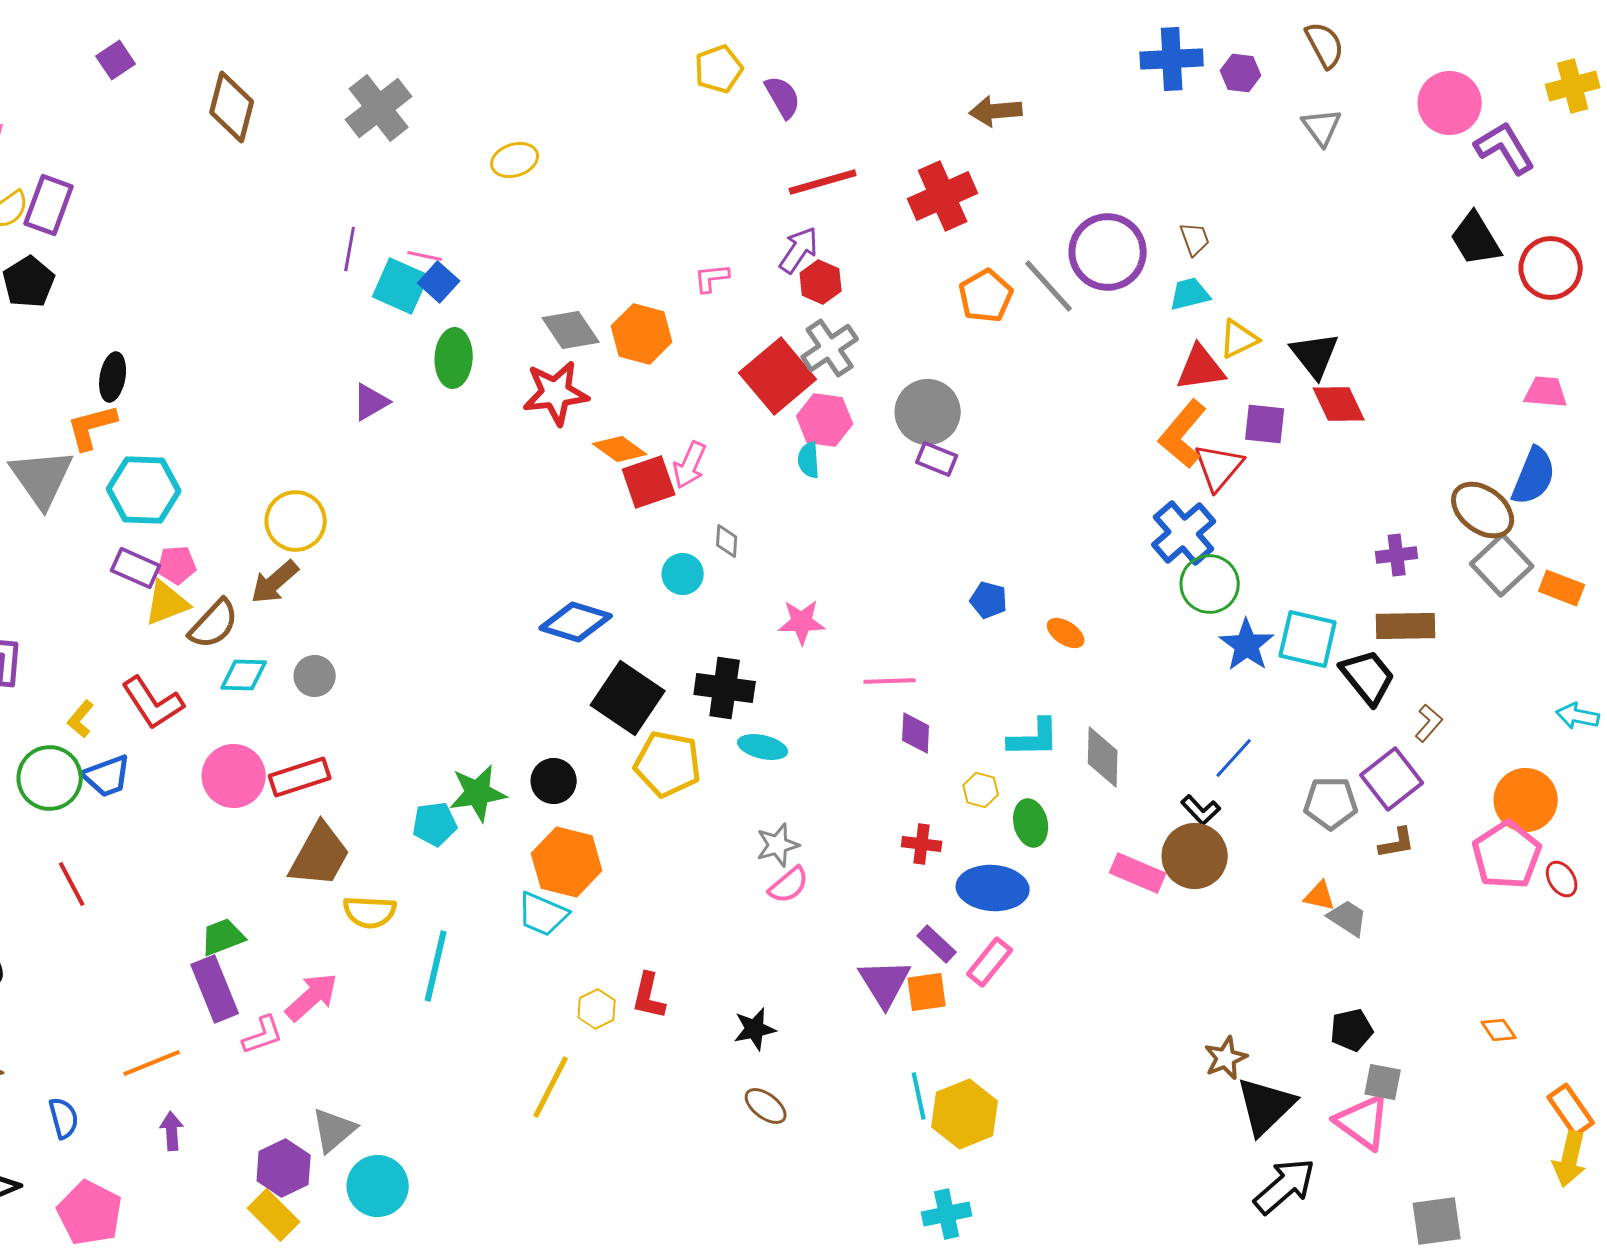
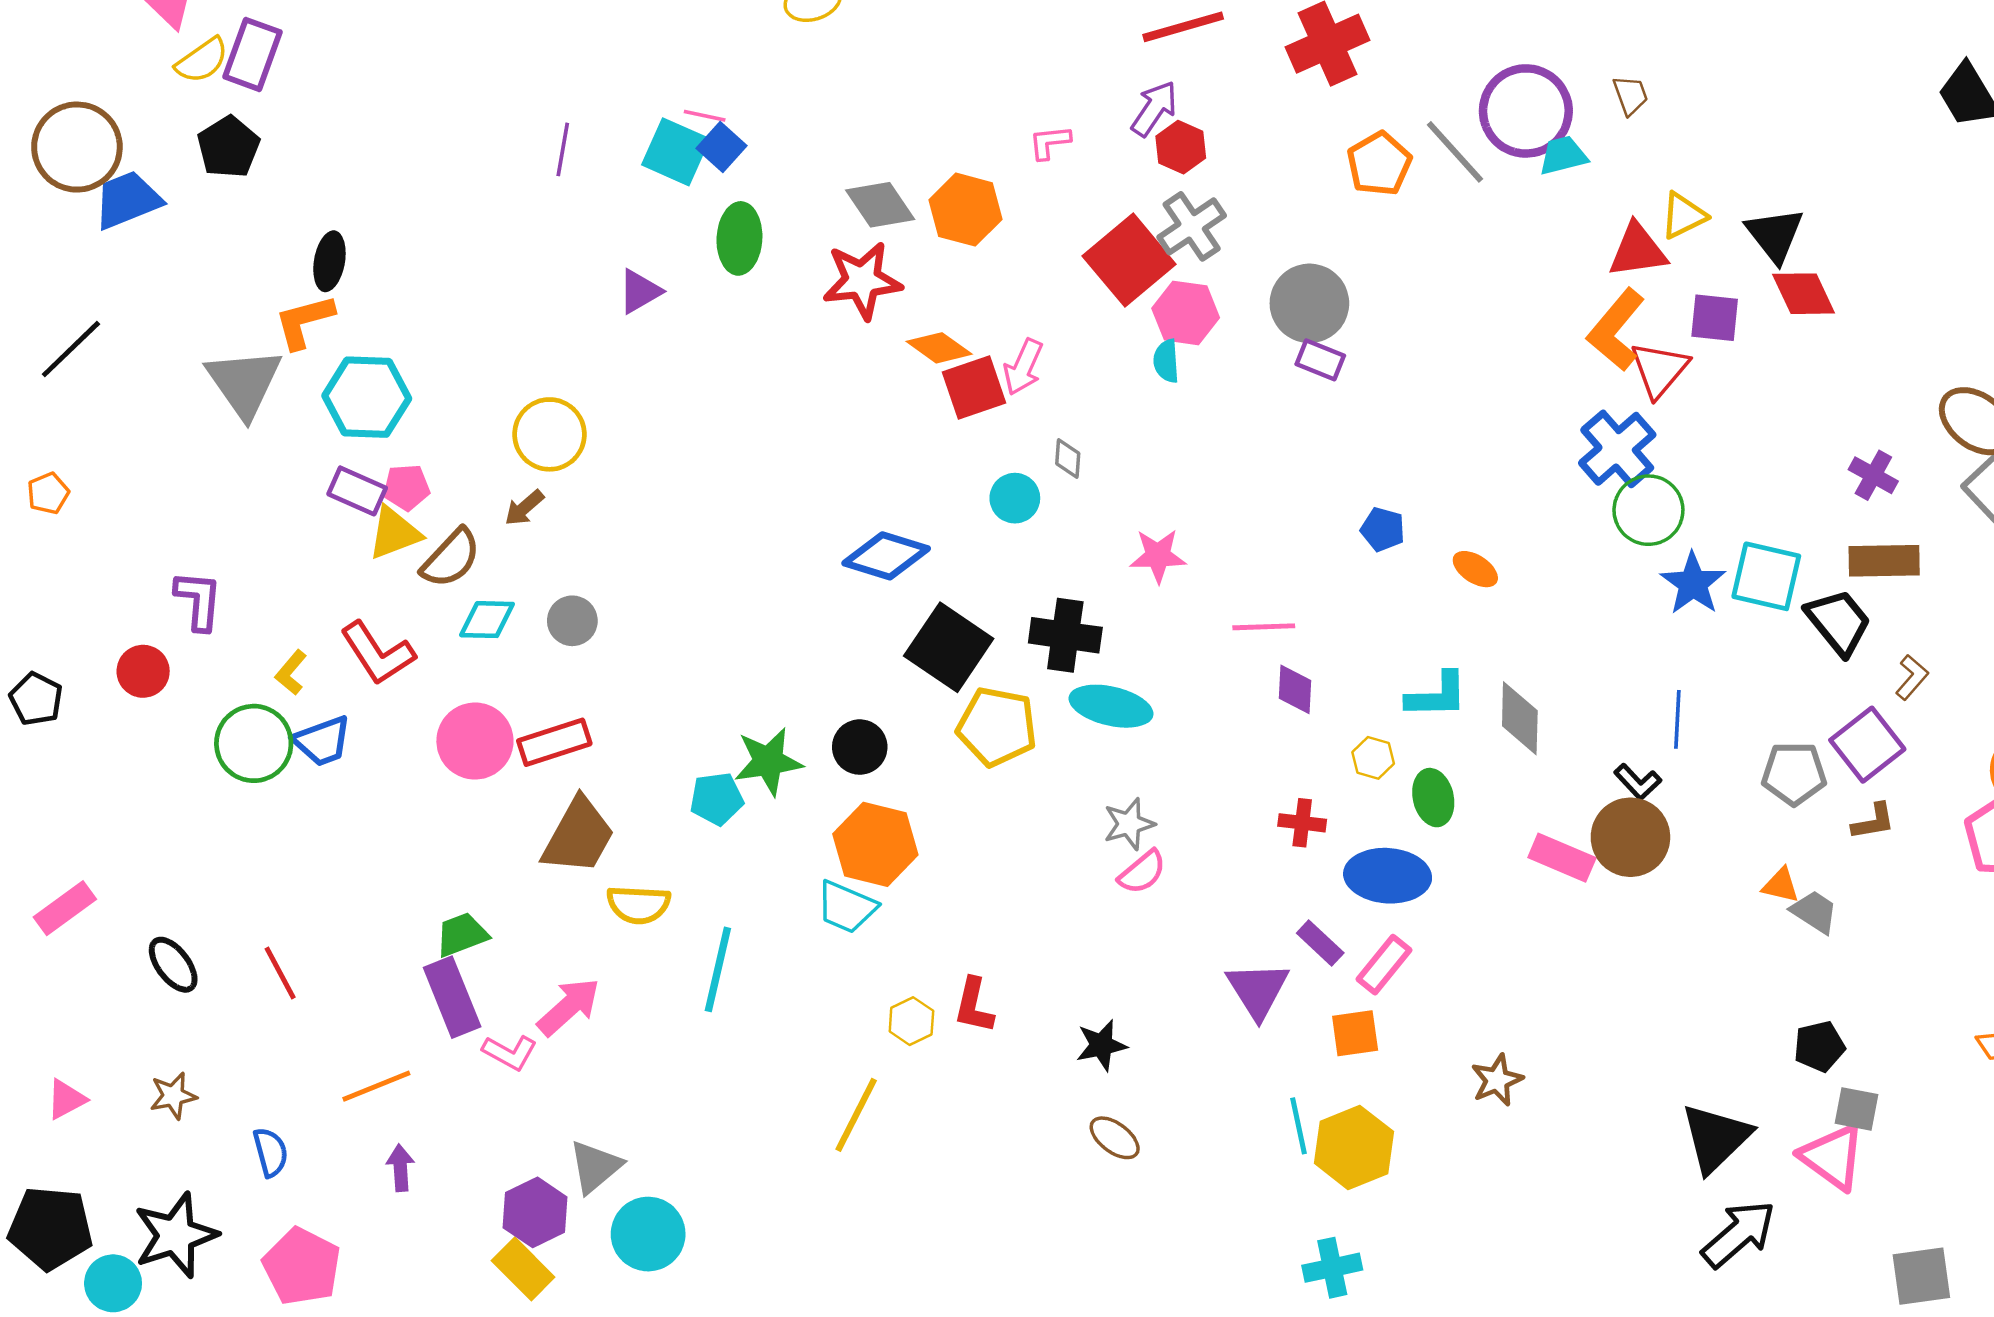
purple line: (350, 249) -> (563, 149), moved
cyan trapezoid: (1190, 294) -> (1563, 155), moved
purple cross: (1397, 555) -> (1873, 475), turned 36
brown arrow: (275, 582) -> (524, 508), size x0.7
cyan ellipse: (763, 747) -> (1111, 706), size x1.4
blue line: (1234, 758) -> (1677, 719), turned -39
red line: (72, 884) -> (280, 973), moved
orange square: (927, 992) -> (1355, 1033), moved
pink L-shape: (263, 1035) -> (510, 1052), turned 48
brown star: (1226, 1058) -> (1497, 1080), moved

